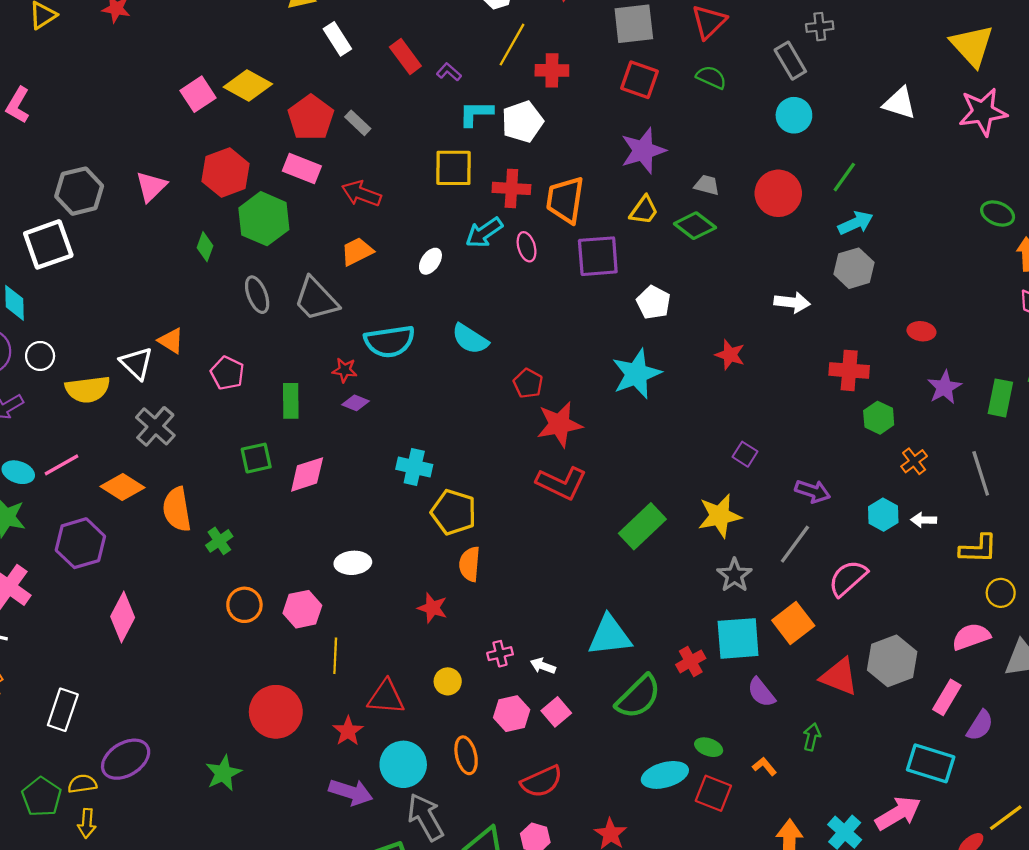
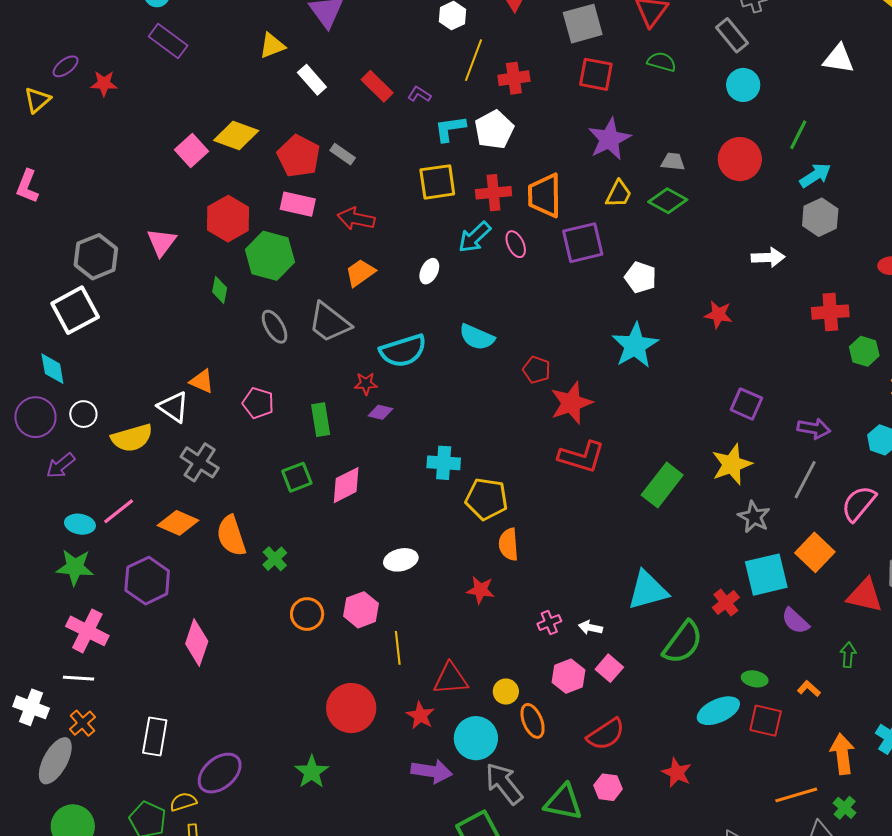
purple square: (745, 454) -> (746, 404), size x1.4
yellow circle: (448, 681) -> (506, 692), moved

